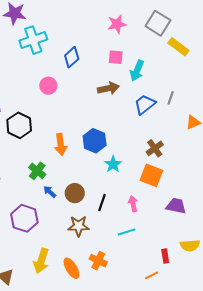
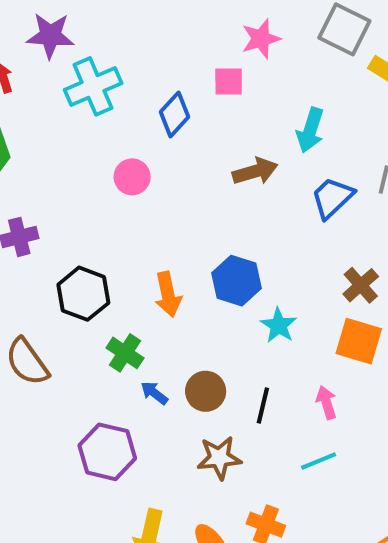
pink square: (116, 57) -> (229, 82), moved
black hexagon: (19, 125) -> (83, 294), moved

